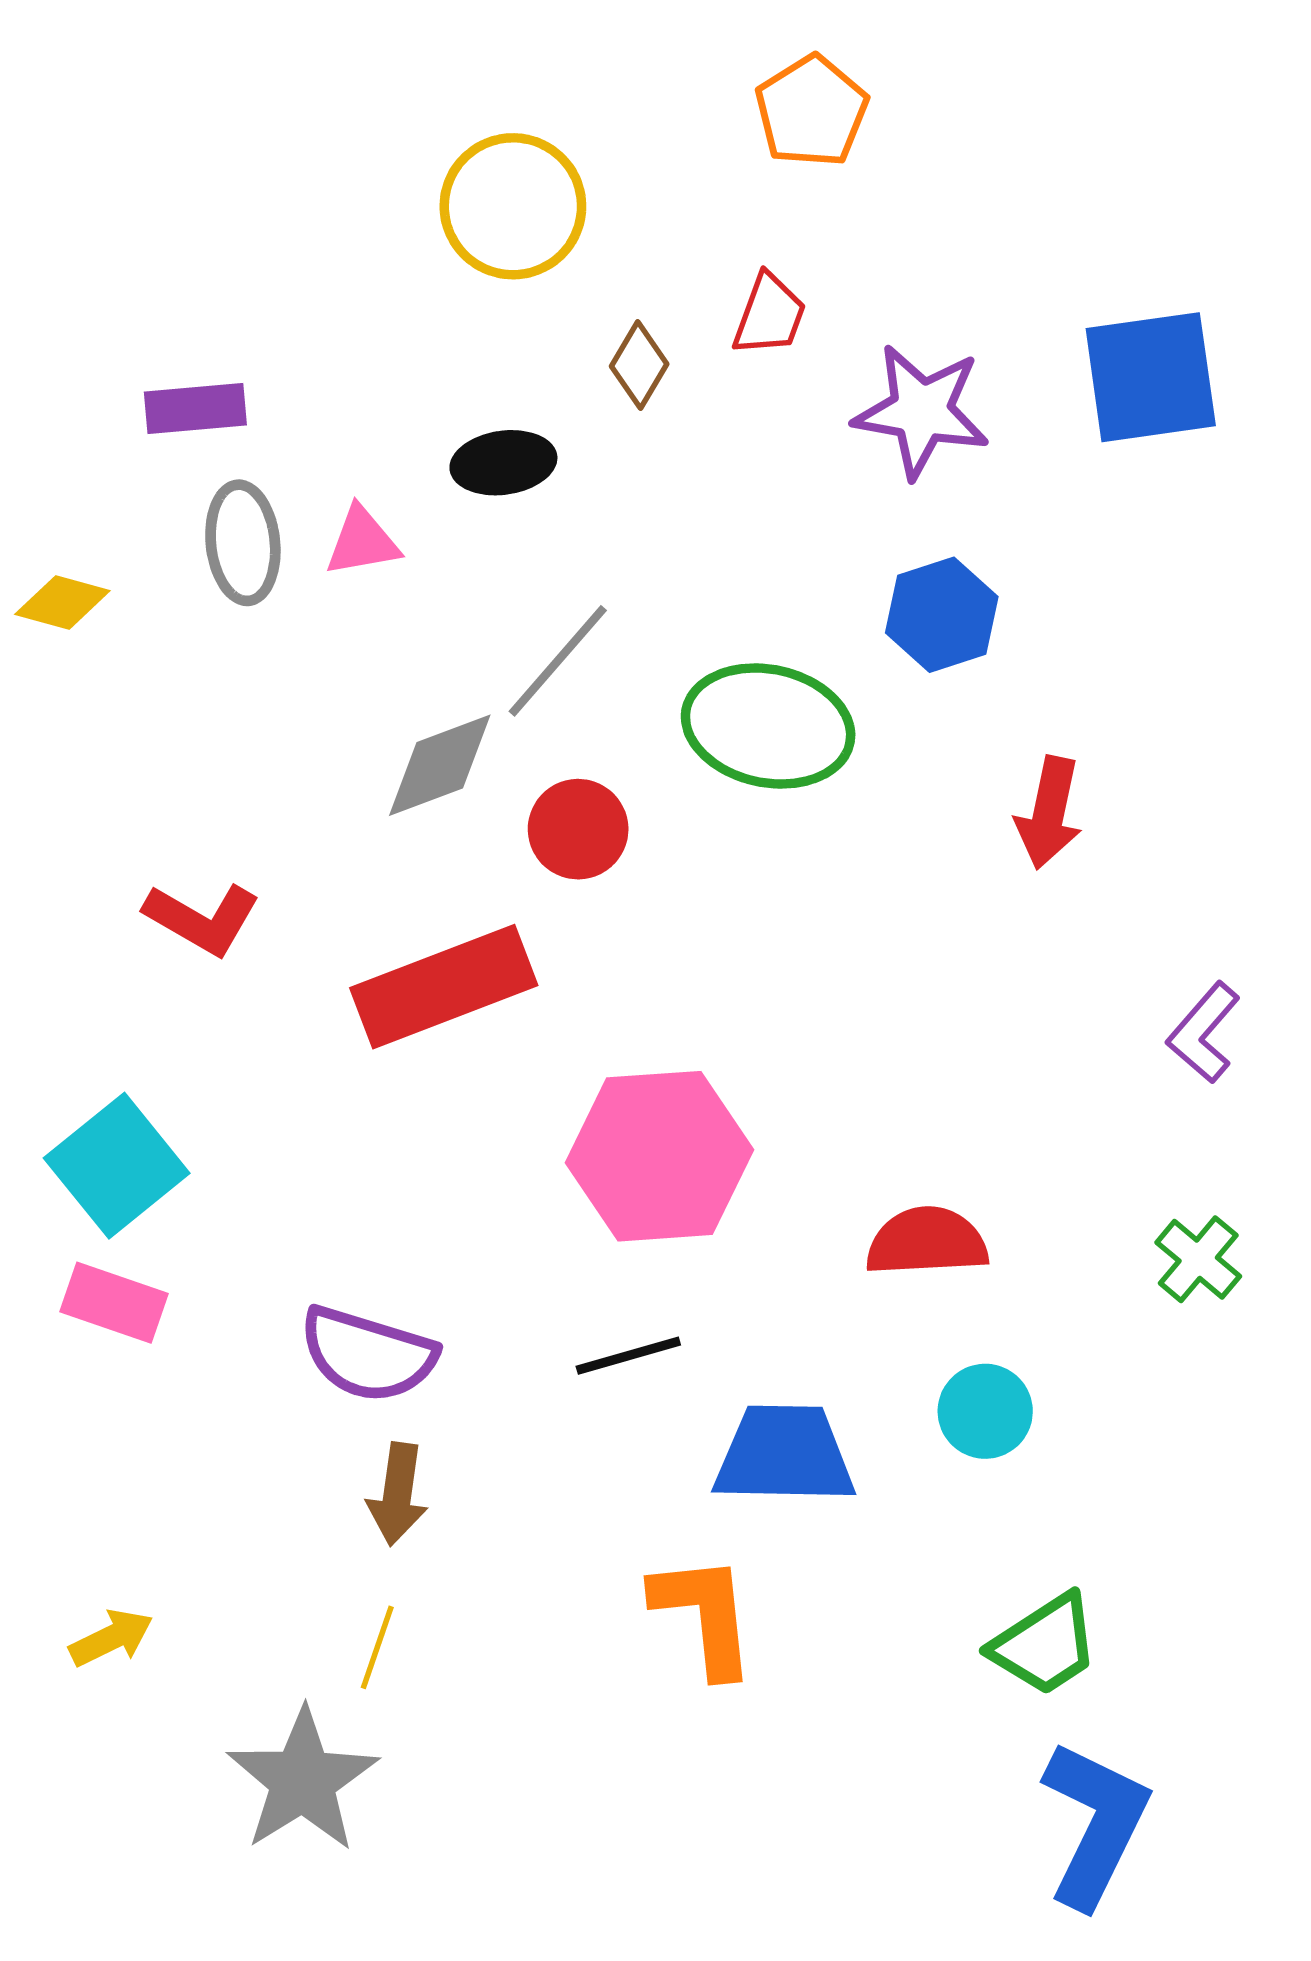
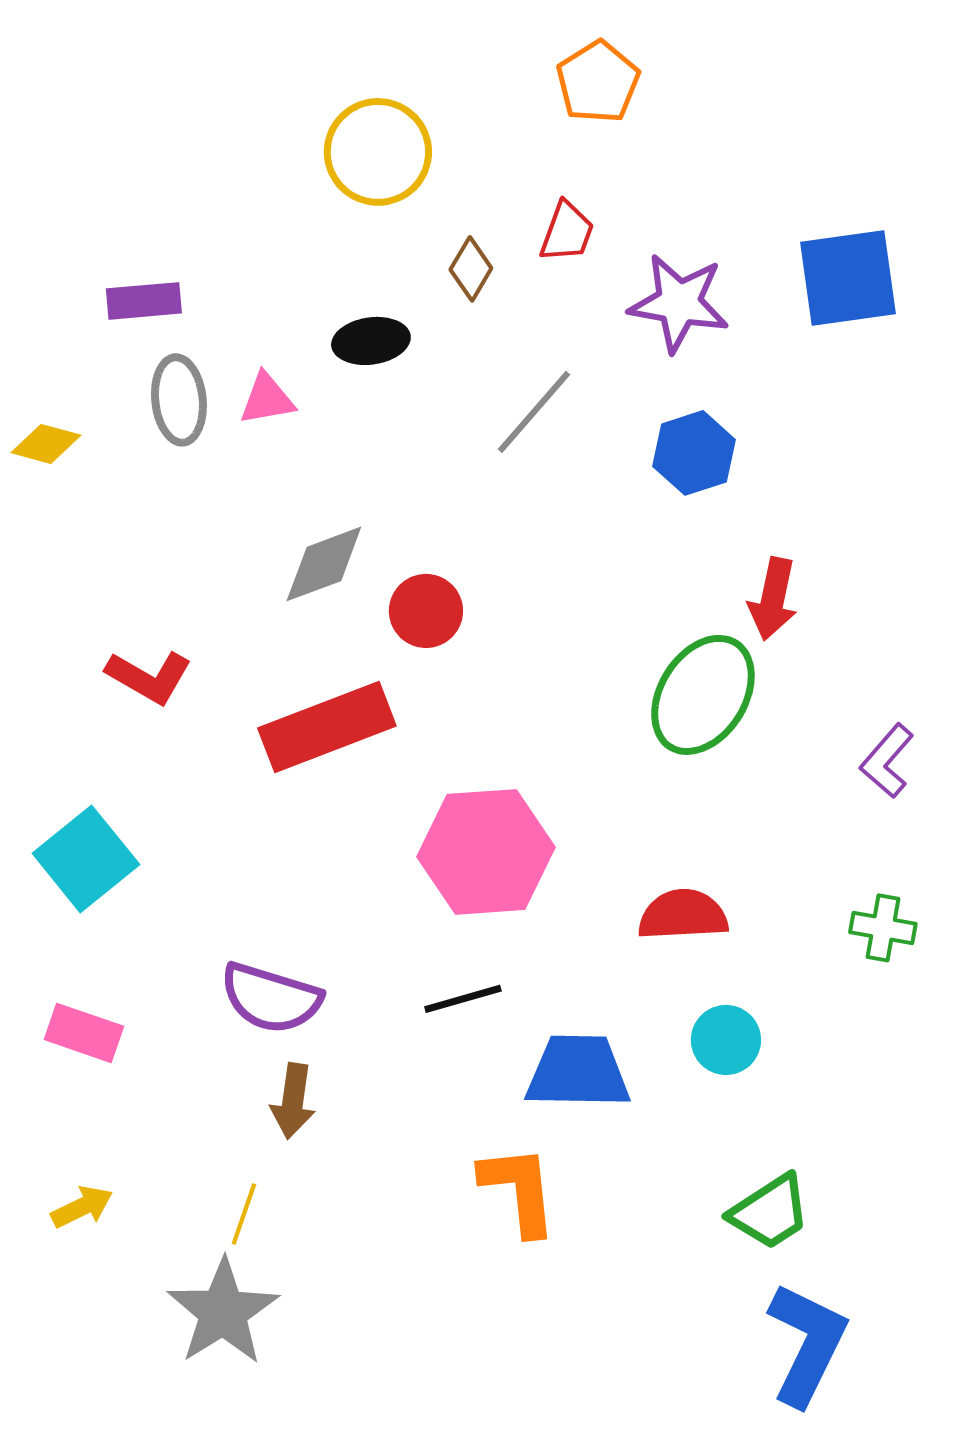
gray line: (558, 661) -> (534, 412), moved
green ellipse: (768, 726) -> (703, 695), moved, turned -70
green cross: (1198, 1259) -> (883, 928), turned -30
pink rectangle: (114, 1303) -> (84, 1033), moved
yellow line: (377, 1647) -> (244, 1214), moved

